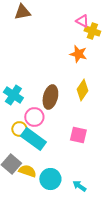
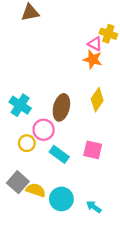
pink triangle: (82, 21) -> (95, 44), moved
cyan rectangle: (33, 139) -> (59, 154), moved, size x0.7

